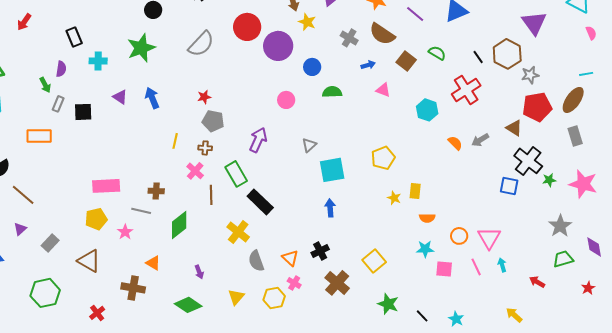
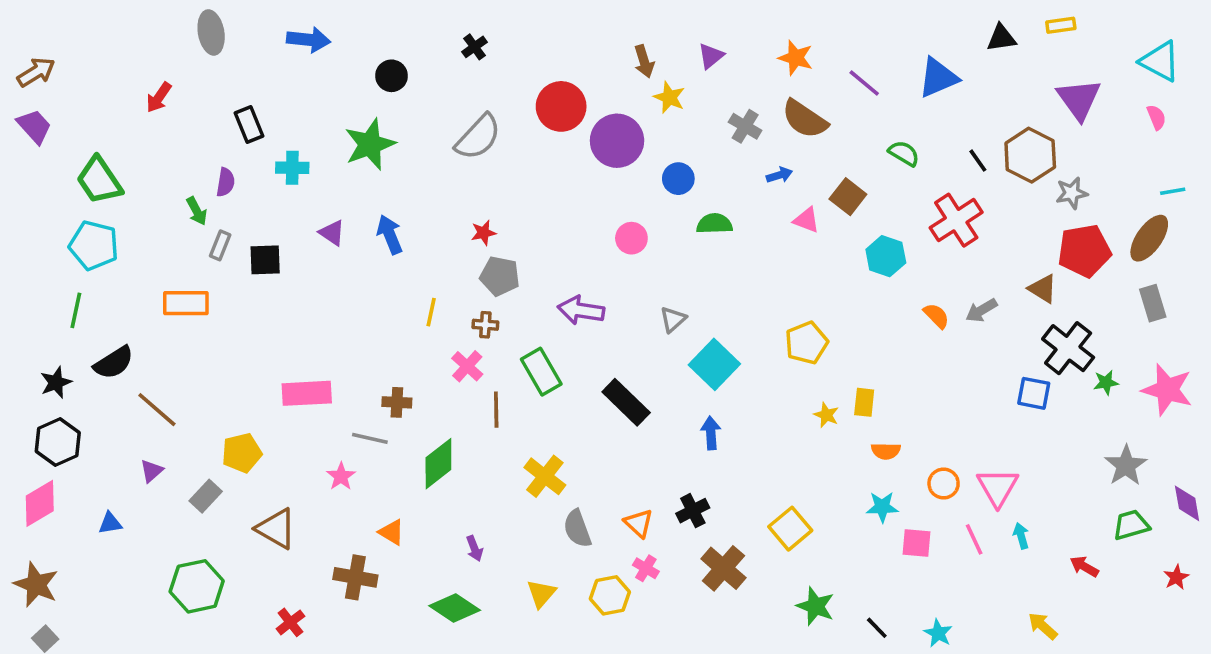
pink semicircle: (591, 33) -> (1156, 117), moved
brown square: (406, 61) -> (848, 197), moved
purple arrow: (258, 140) -> (581, 310), turned -105
cyan square: (332, 170) -> (714, 364), turned -36
black rectangle: (260, 202) -> (626, 402), moved
yellow pentagon: (96, 219) -> (242, 453), moved

